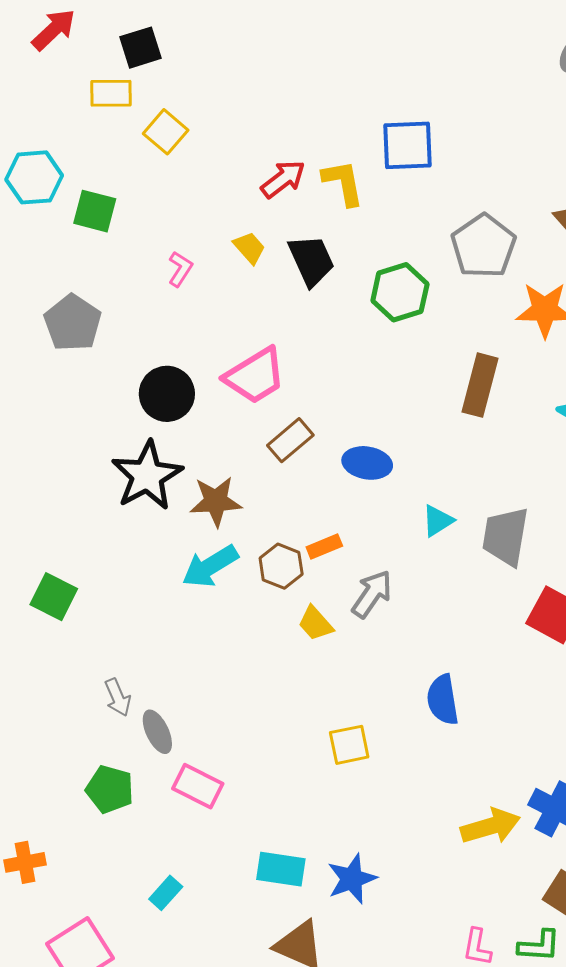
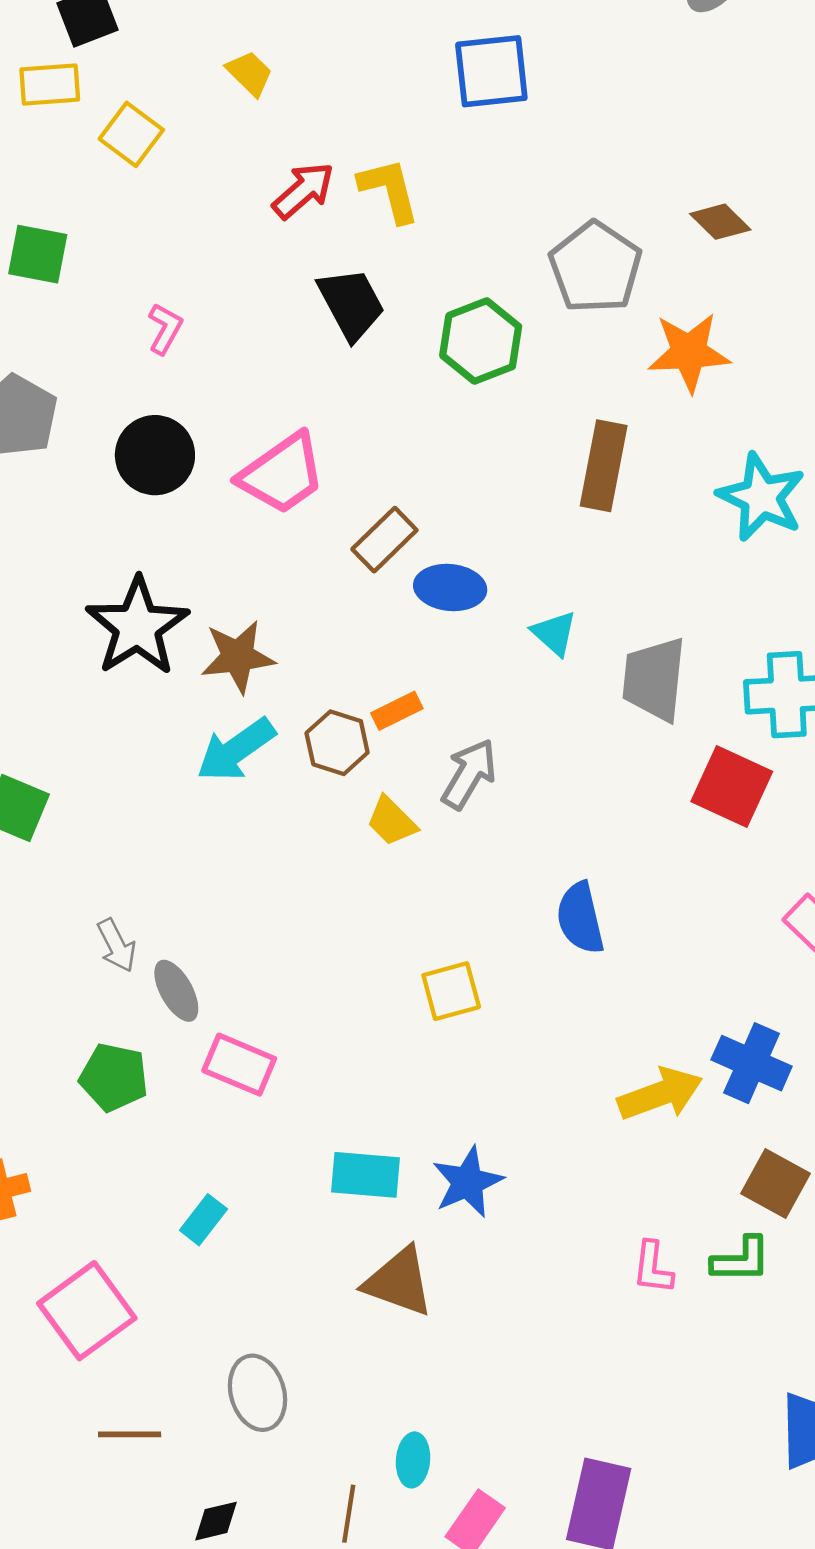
blue square: (407, 145) -> (491, 71), moved
yellow trapezoid: (249, 248) -> (250, 73), moved
black circle: (167, 394) -> (155, 455), moved
brown rectangle: (290, 440) -> (384, 540), moved
cyan triangle: (438, 521) -> (554, 633), moved, turned -42

